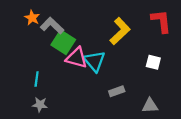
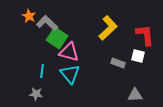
red L-shape: (161, 21) -> (145, 35), moved
cyan triangle: (94, 61) -> (70, 74), moved
cyan line: (37, 79) -> (42, 71), moved
gray rectangle: (117, 91) -> (118, 63), moved, turned 40

